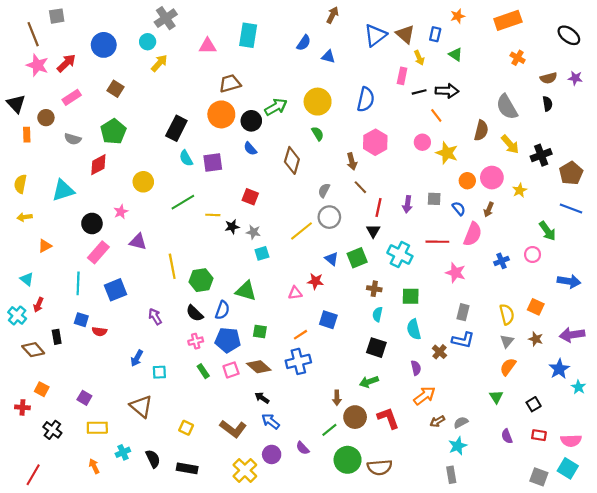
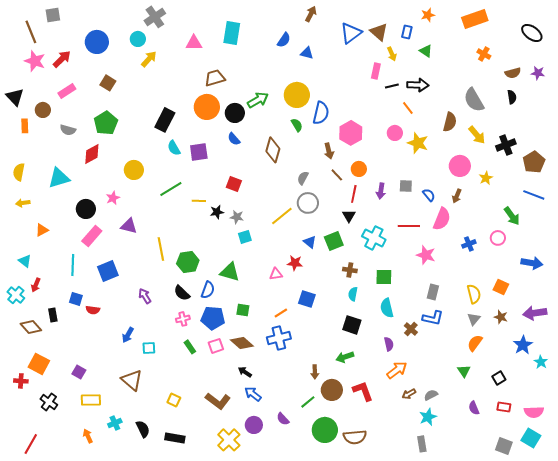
blue semicircle: (366, 99) -> (321, 113), moved
orange circle: (467, 181) -> (359, 169), moved
orange square: (42, 389) -> (39, 364), size x1.5

